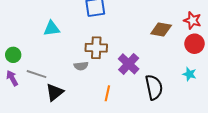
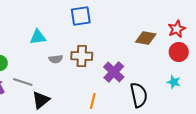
red star: (192, 20) -> (177, 29), turned 30
gray semicircle: (81, 66) -> (56, 59), moved

